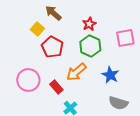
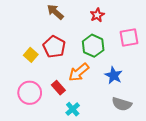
red star: (89, 24) -> (97, 15), moved
yellow square: (37, 29) -> (31, 55), moved
pink circle: (28, 80) -> (30, 93), moved

